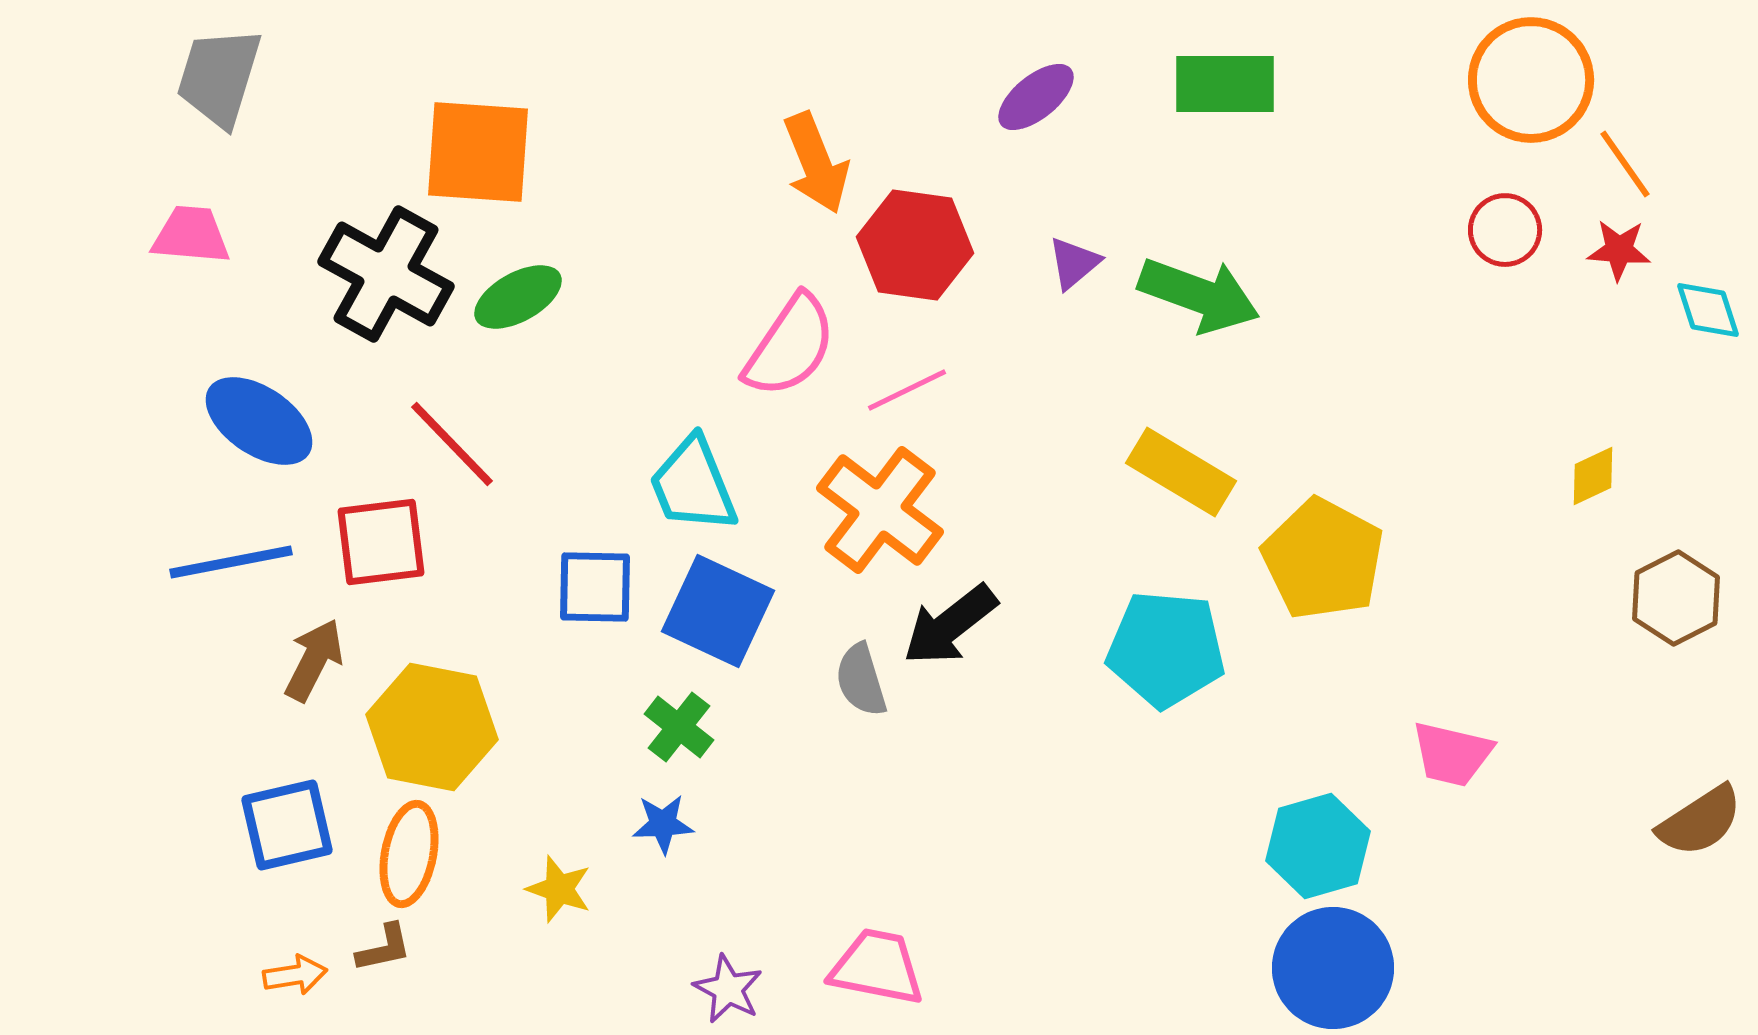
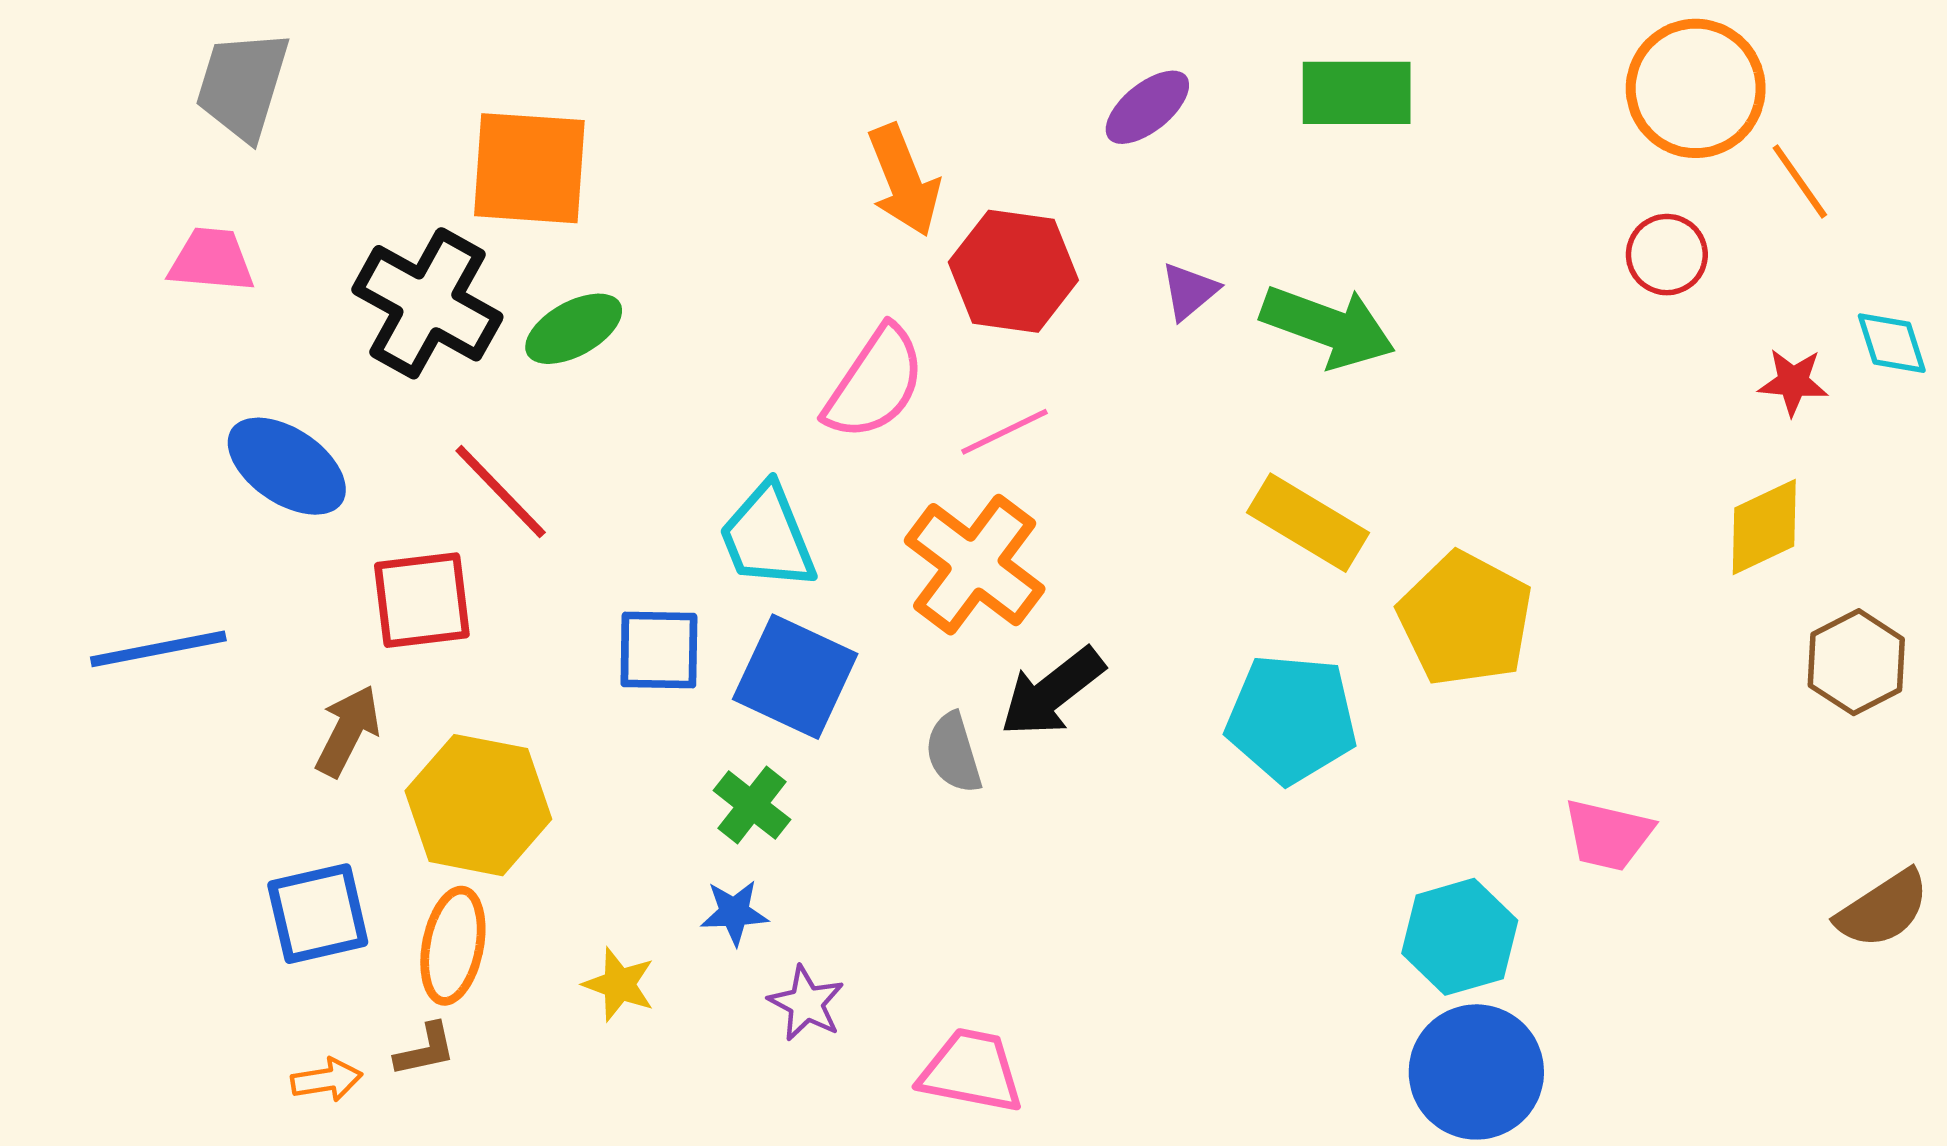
red star: (1619, 250) -> (1793, 382), moved
yellow diamond: (1593, 476) -> (1764, 527), size x1.5
blue line: (231, 562) -> (158, 649), moved
purple star: (728, 989) -> (806, 1003), moved

